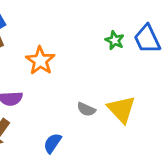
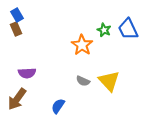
orange star: (40, 61) -> (82, 45), moved

